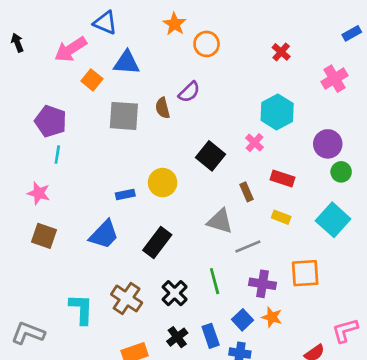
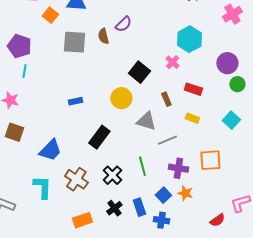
yellow circle: (163, 183) -> (121, 98), moved
cyan square: (333, 220) -> (231, 120), size x0.7
blue trapezoid: (104, 235) -> (50, 150), moved

